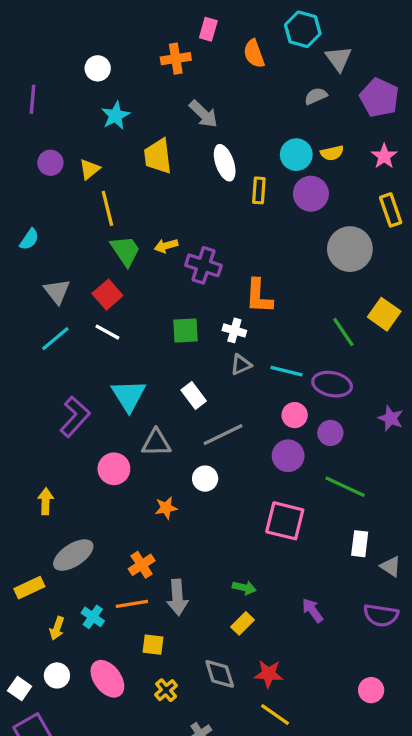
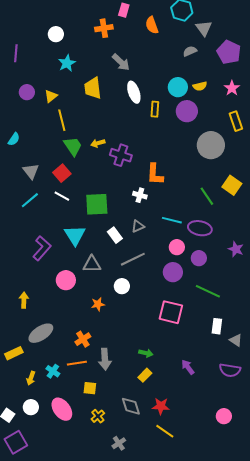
green square: (186, 330) -> (97, 204), moved, size x1.4
gray triangle: (241, 365) -> (138, 226), moved

